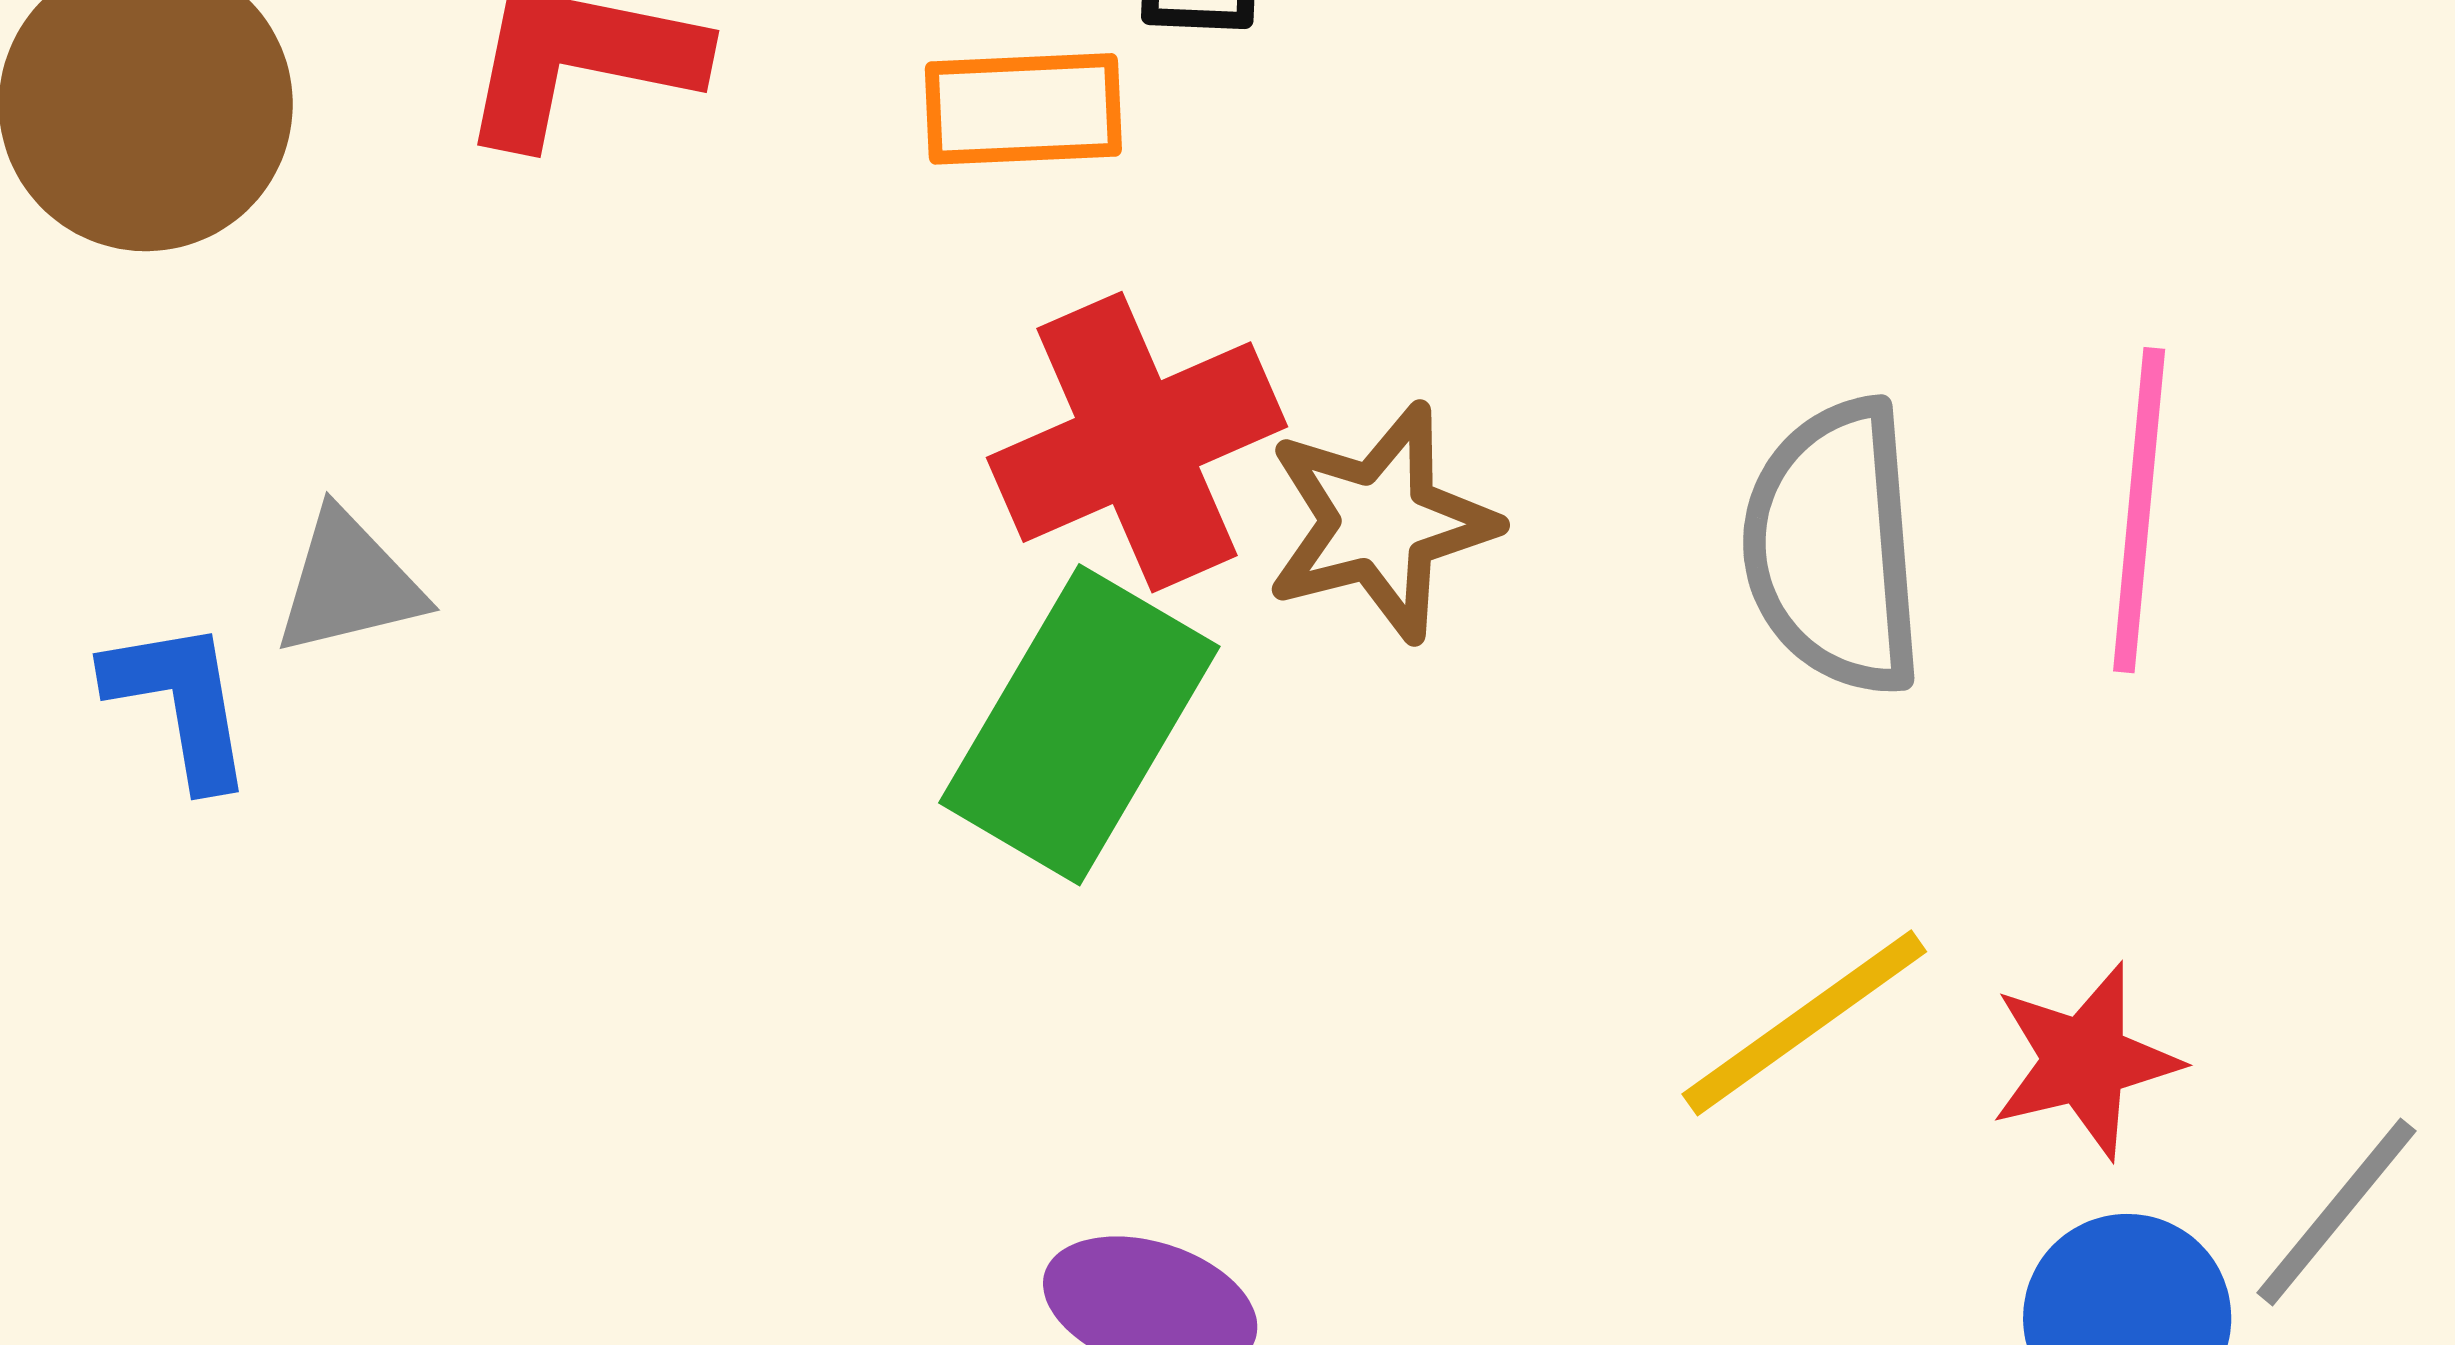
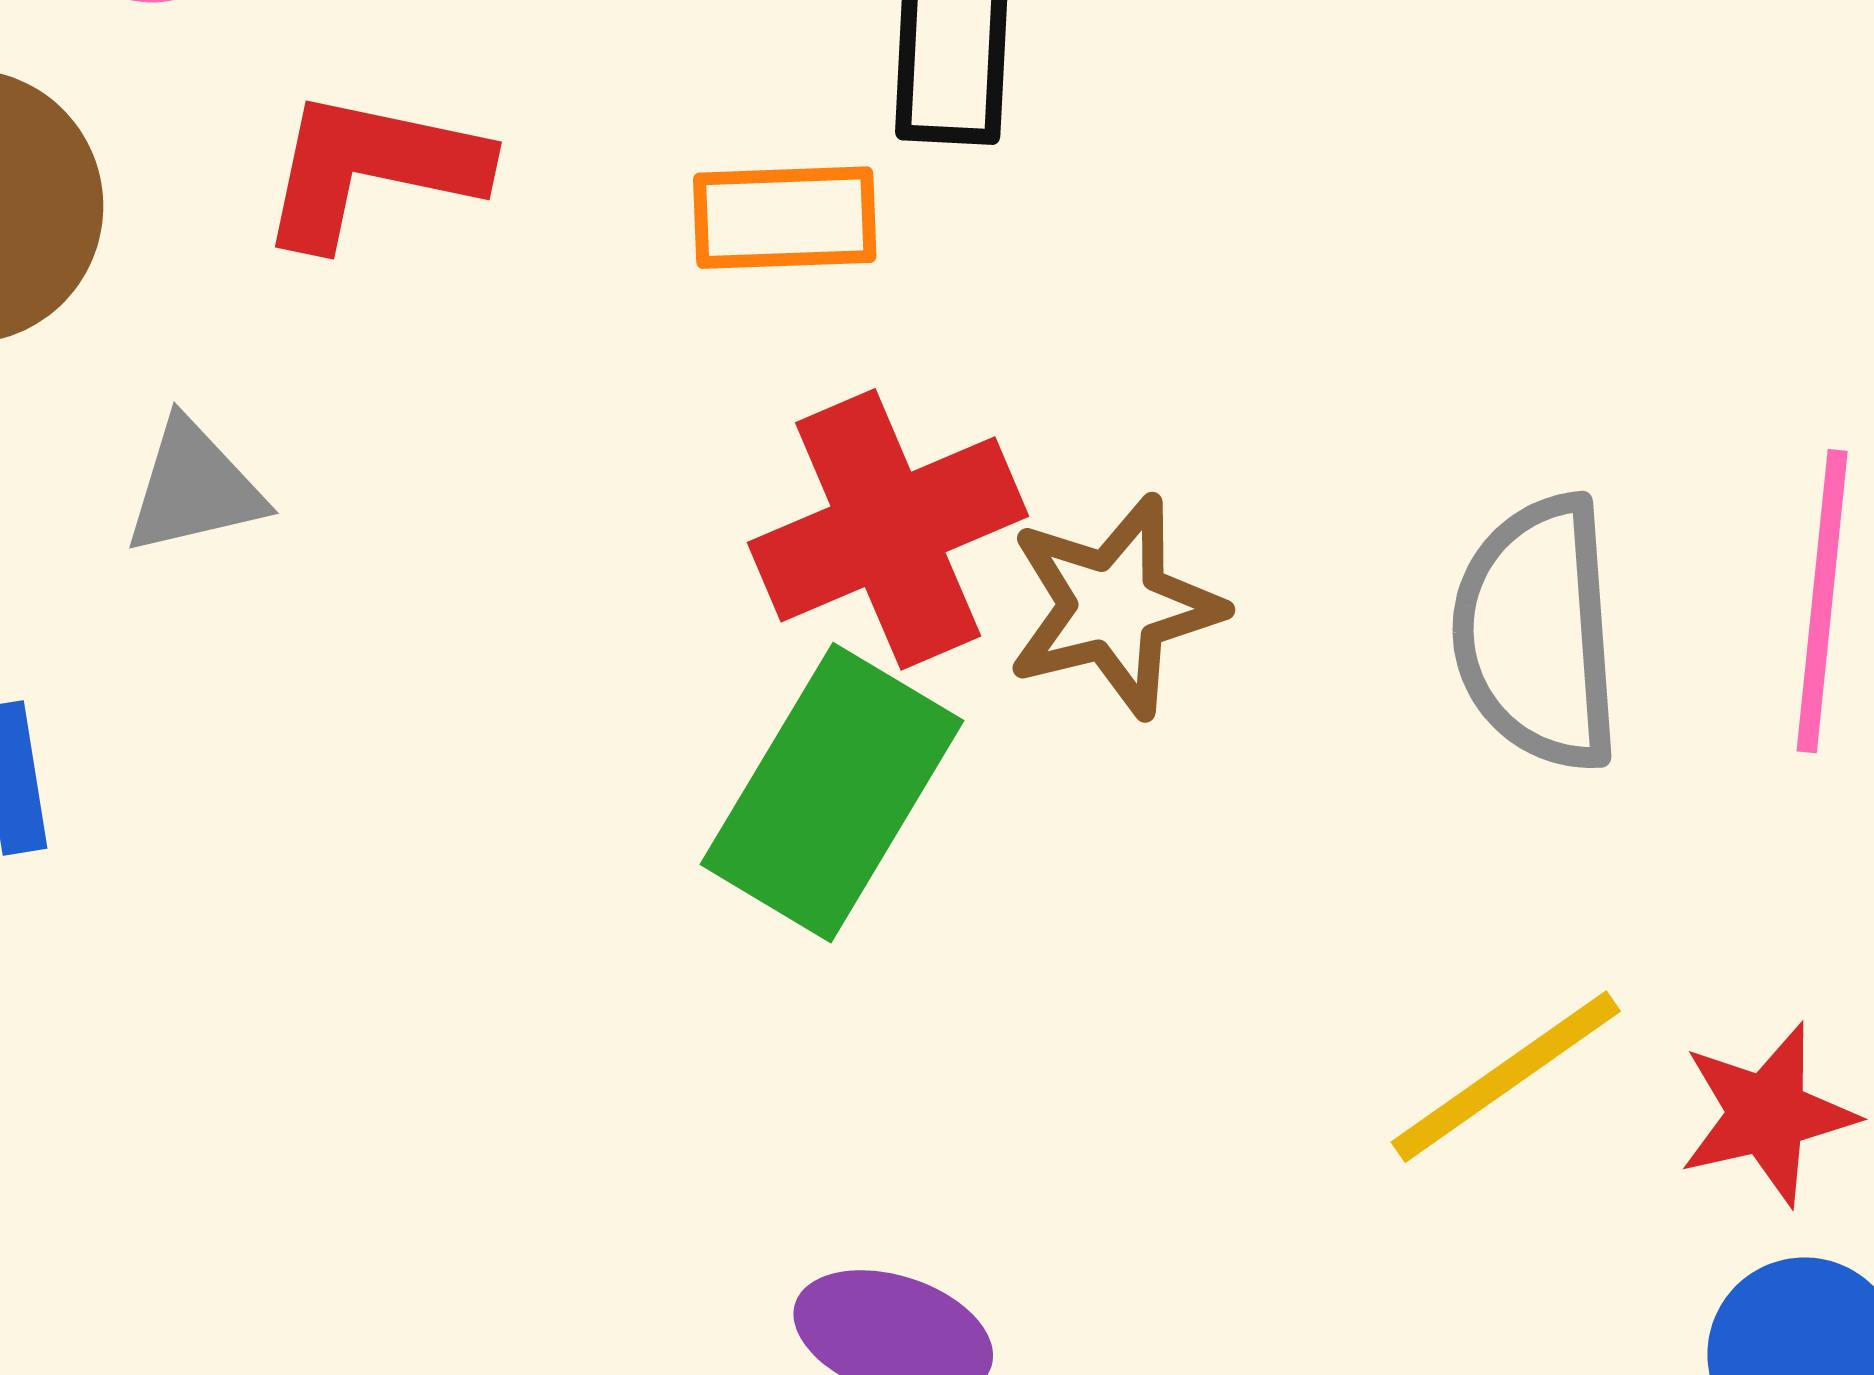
gray triangle: (349, 583) -> (194, 488), moved

